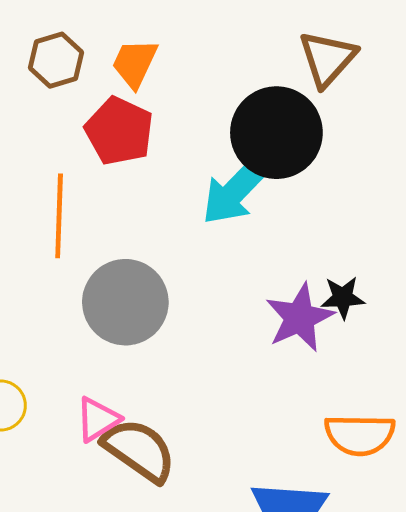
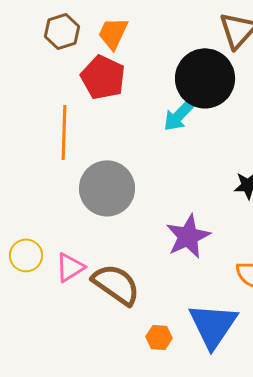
cyan arrow: (236, 190) -> (179, 115), size x0.7
purple star: (300, 318) -> (188, 236), moved
pink triangle: (98, 419) -> (70, 267), moved

